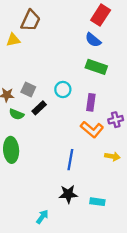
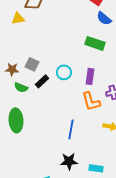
blue semicircle: (93, 40) -> (104, 18), moved
cyan circle: (63, 89) -> (64, 72), moved
orange L-shape: (92, 129) -> (91, 101), turned 35

